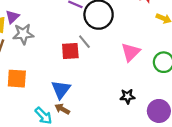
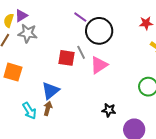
pink triangle: (131, 52) -> (99, 65), moved
brown arrow: (62, 109) -> (48, 108), turned 64

